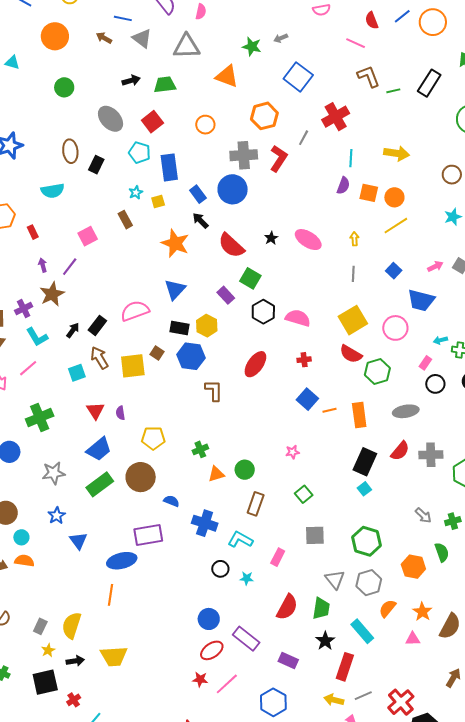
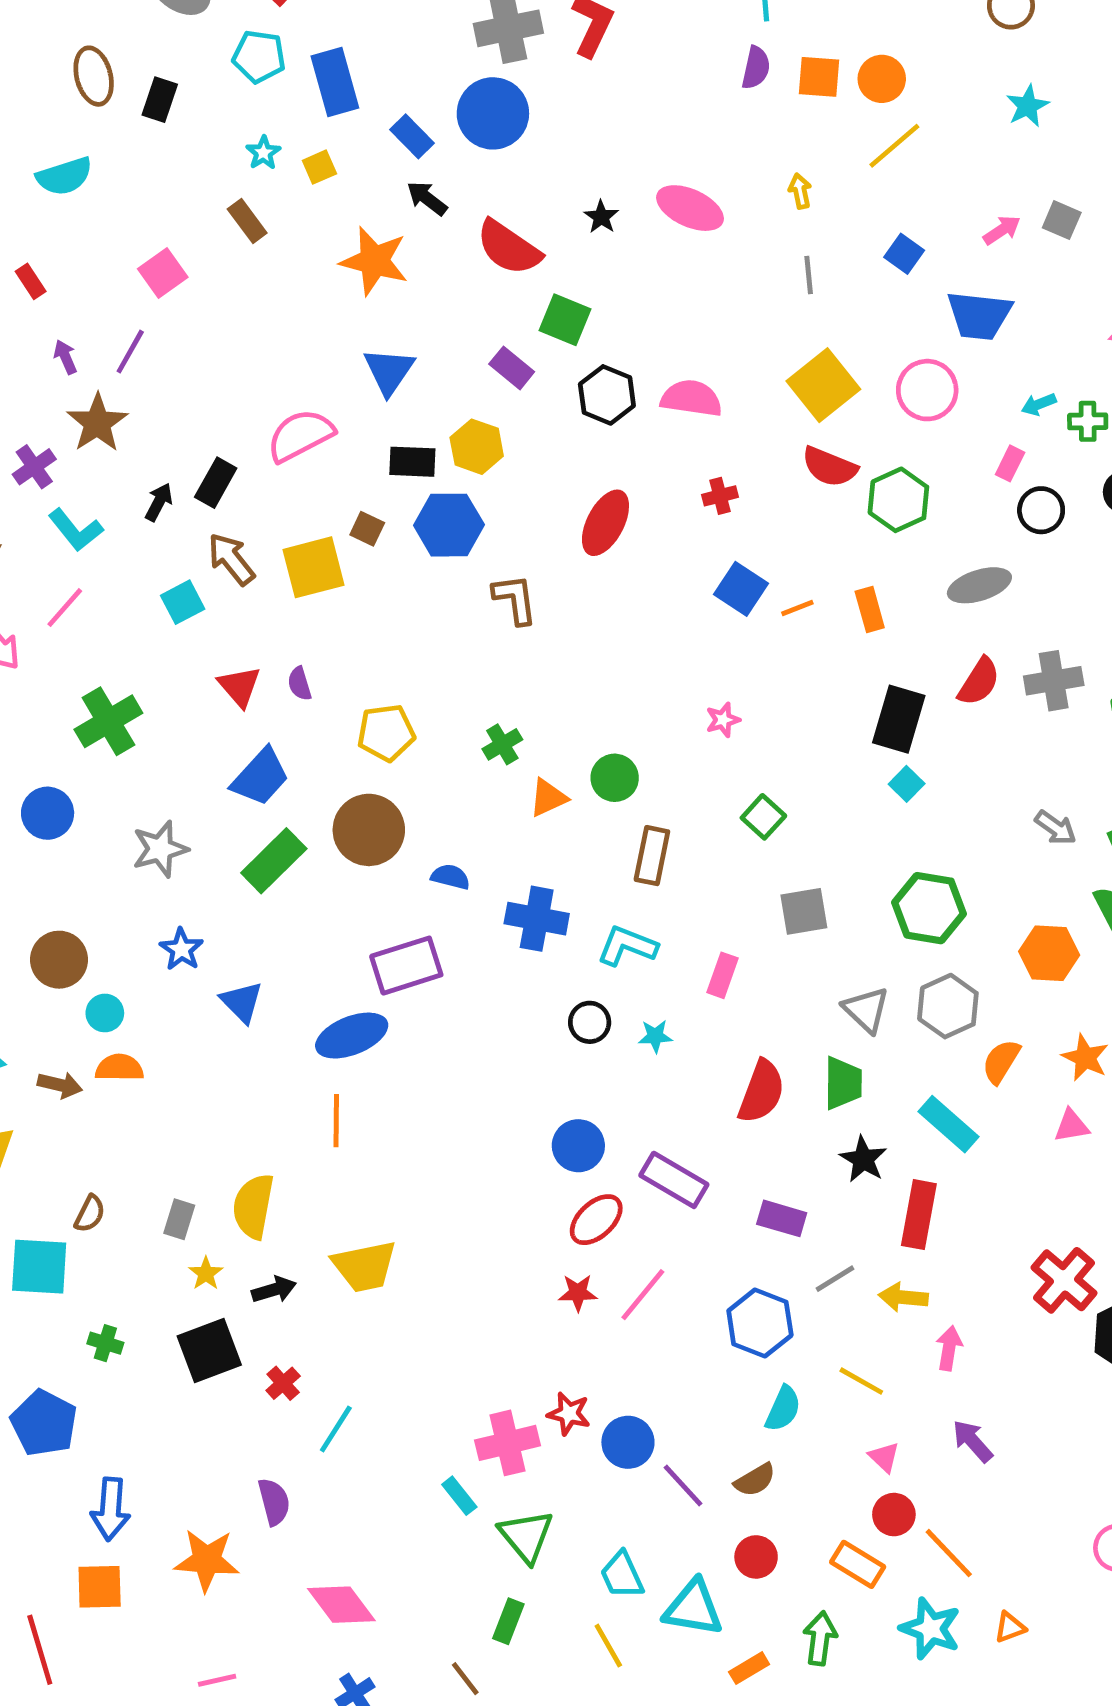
orange rectangle: (359, 415) -> (870, 610), size x0.7
gray line: (363, 696) -> (835, 1279), moved

